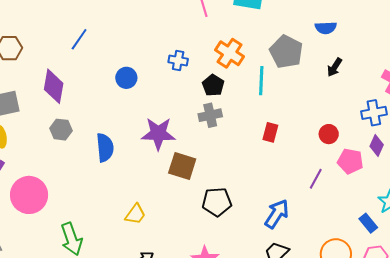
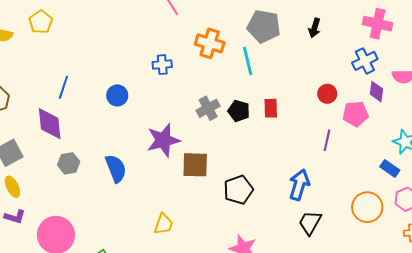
blue line: (79, 39) -> (63, 87), moved
black pentagon: (213, 85) -> (239, 111), moved

